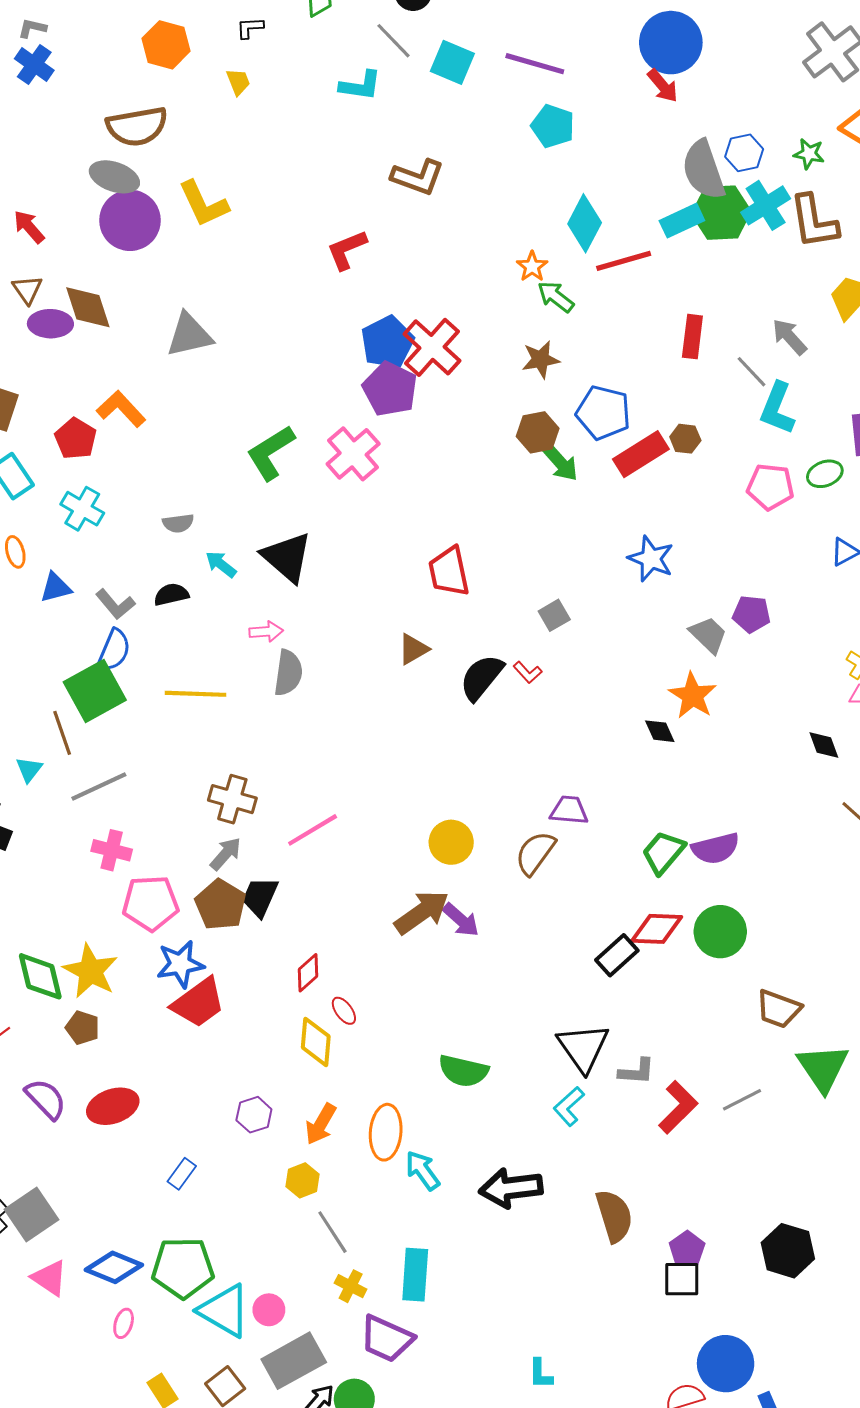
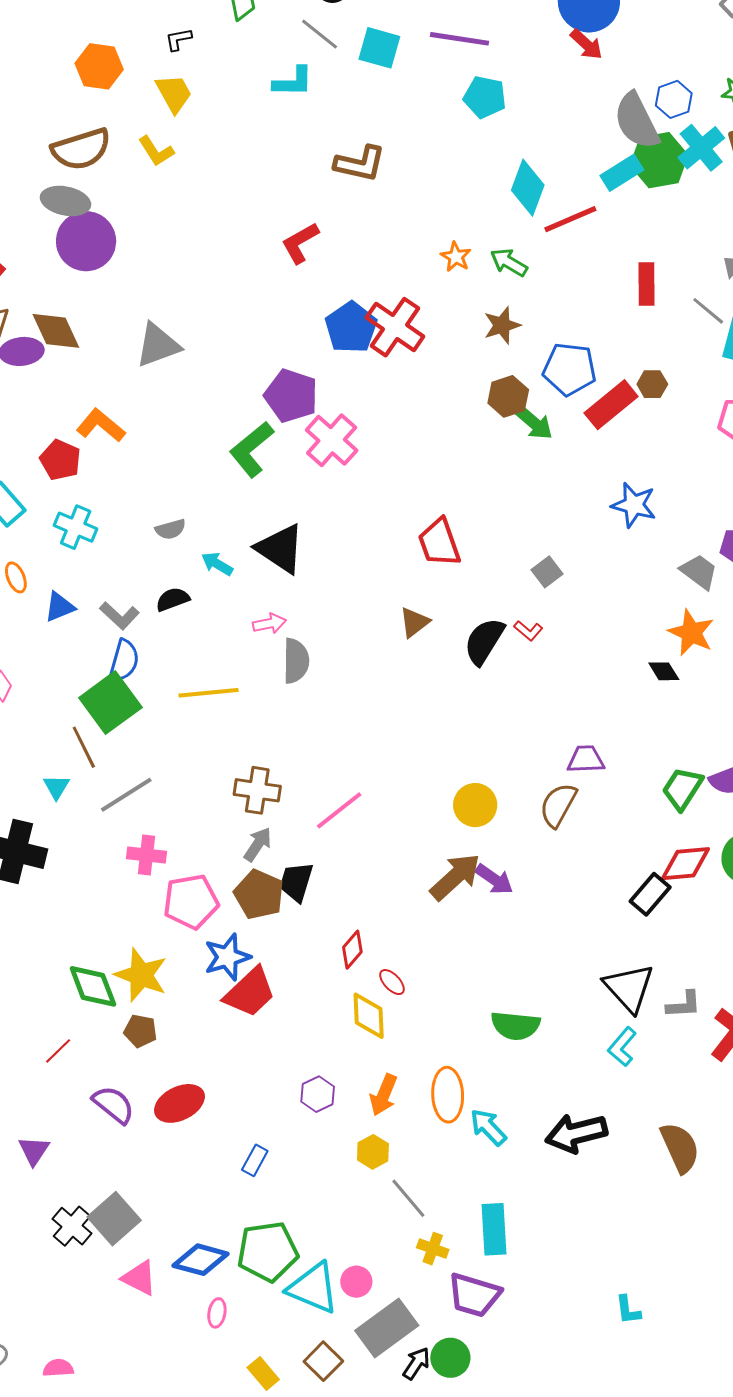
yellow trapezoid: (238, 82) -> (174, 93), size x1.5
yellow L-shape: (203, 204) -> (156, 151), moved, size x0.7
orange star: (532, 267) -> (456, 257), moved
purple pentagon: (390, 389) -> (291, 396), moved

